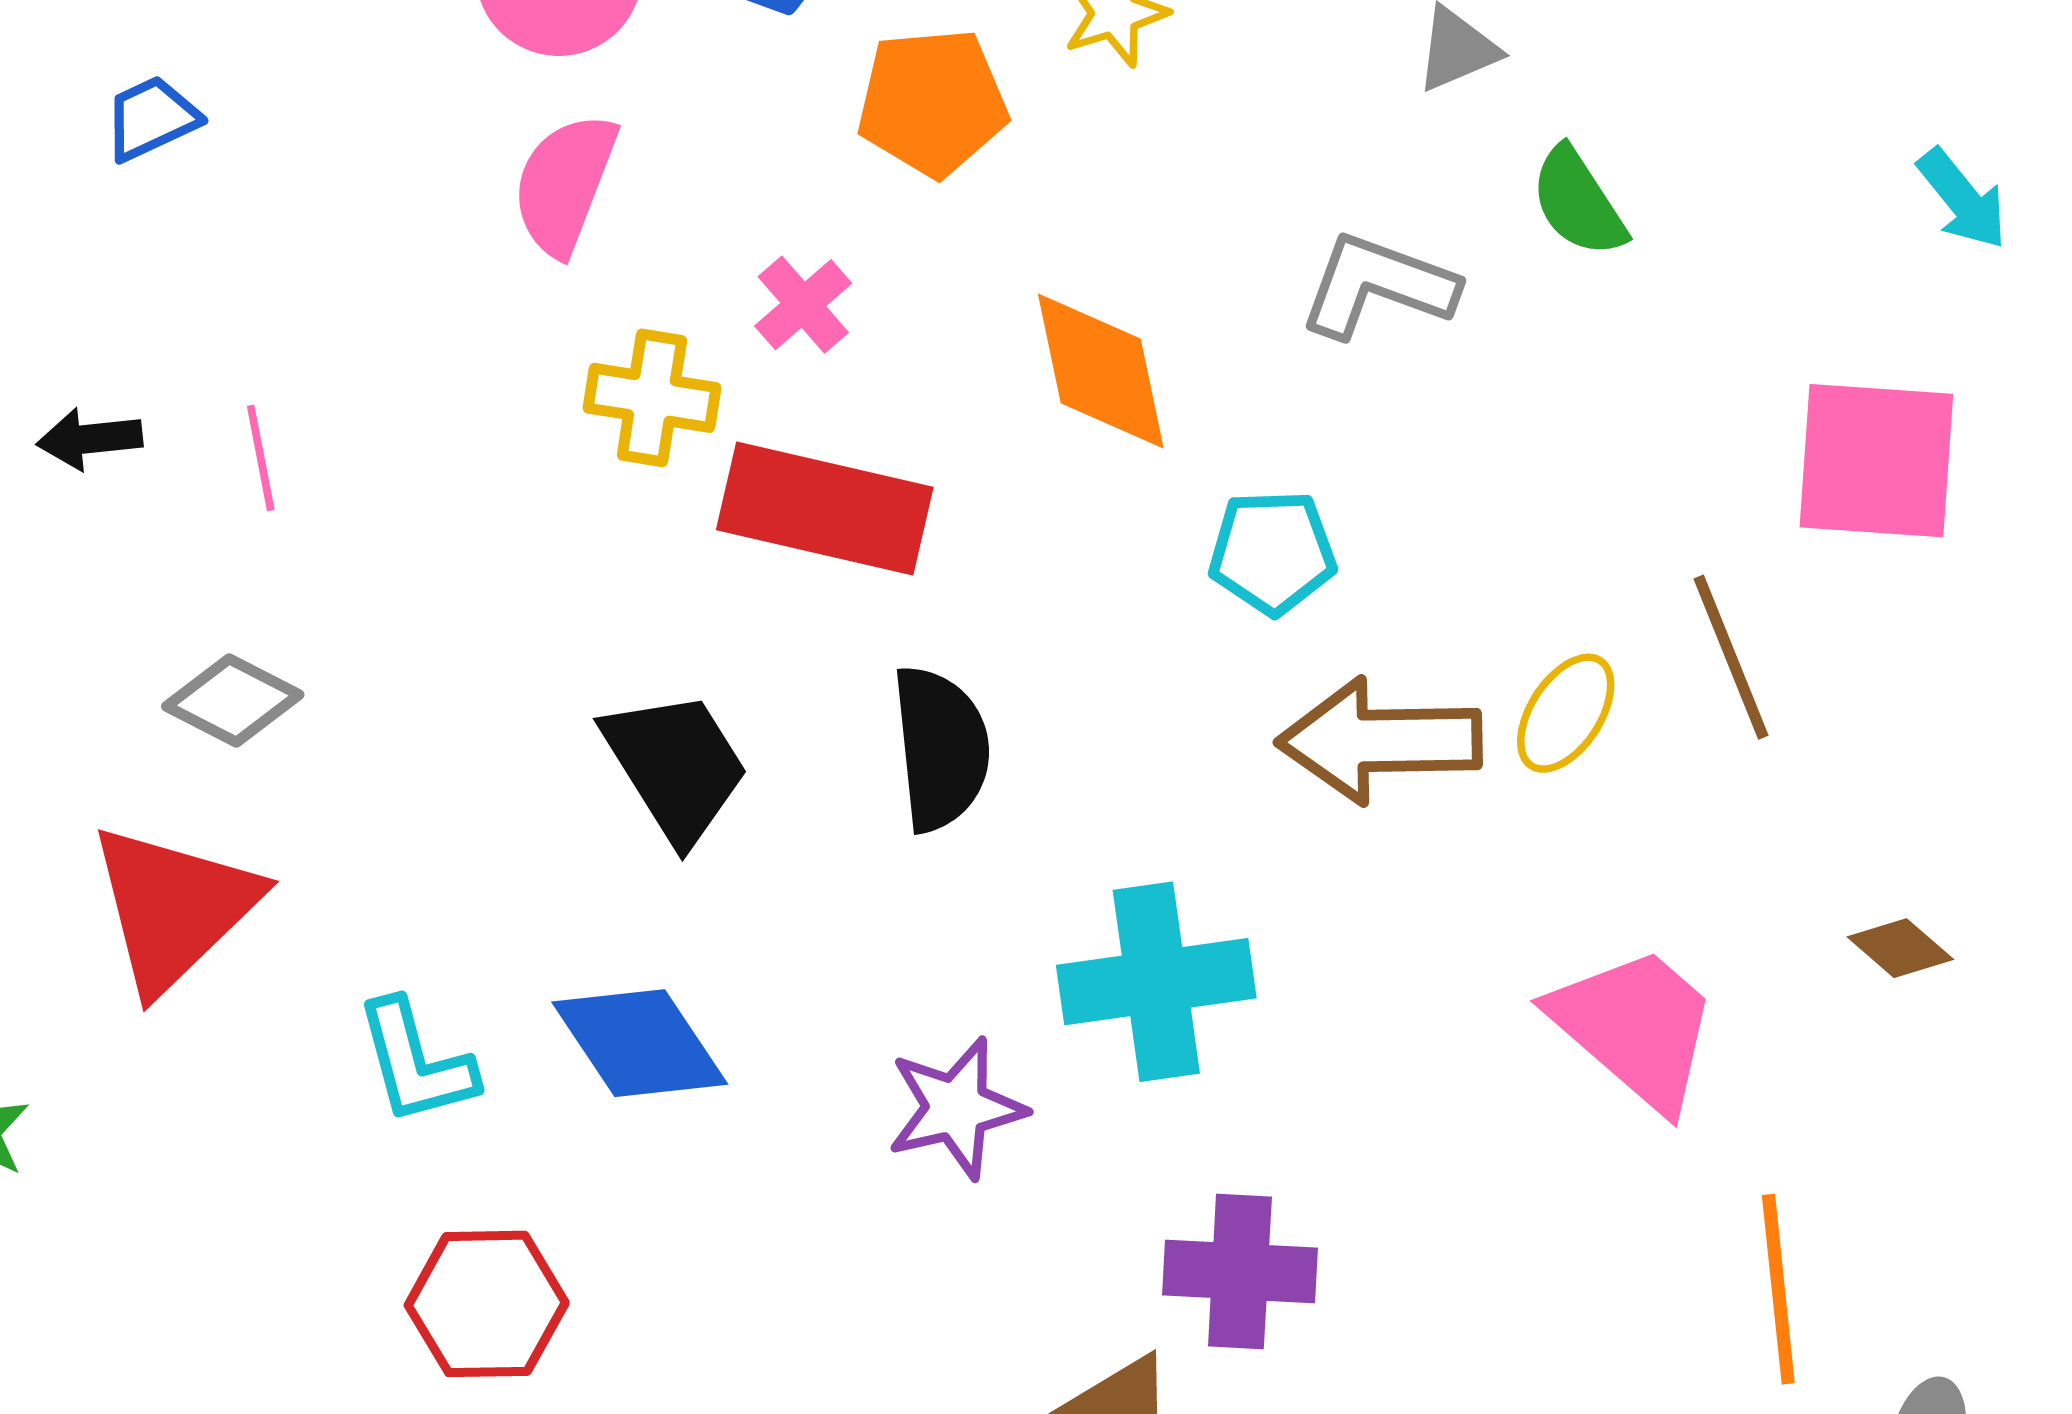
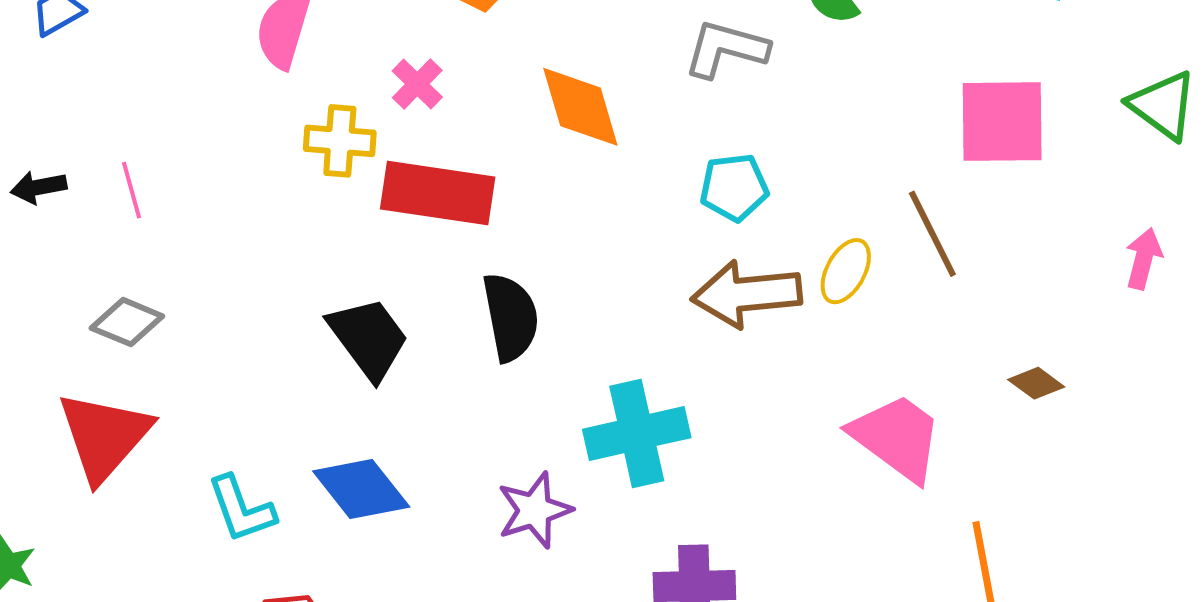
cyan pentagon: (1272, 552) -> (734, 187), moved

